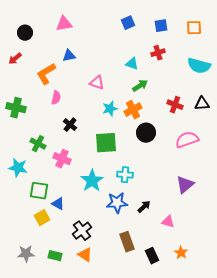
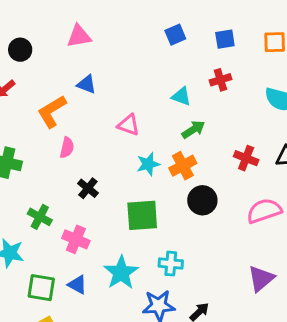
blue triangle: (69, 56) -> (86, 84), turned 32
blue triangle: (58, 204) -> (77, 285), moved

